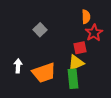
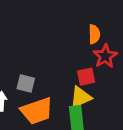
gray square: (40, 30) -> (26, 84), moved, turned -32

